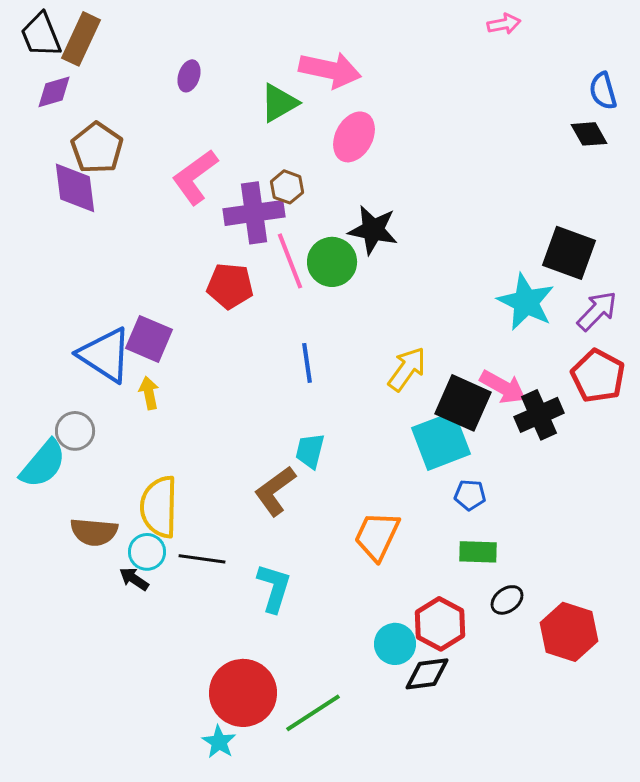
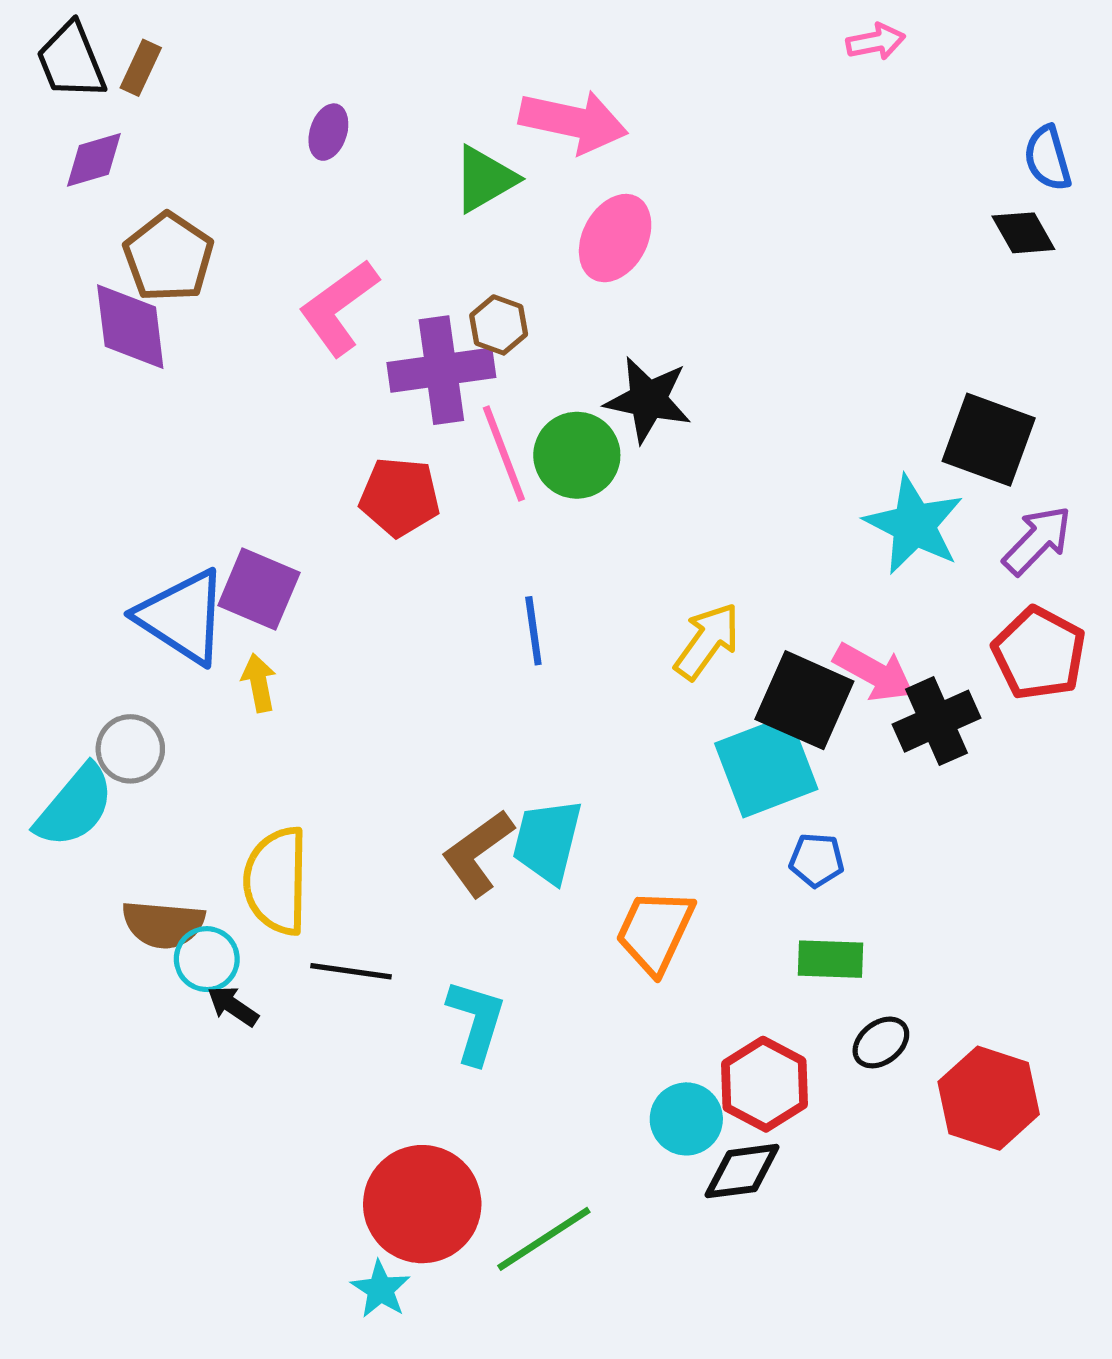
brown rectangle: (81, 39) -> (141, 68), size x0.6
cyan trapezoid: (310, 451) -> (547, 841), moved, size x1.4
cyan circle: (147, 552) -> (207, 959), moved

